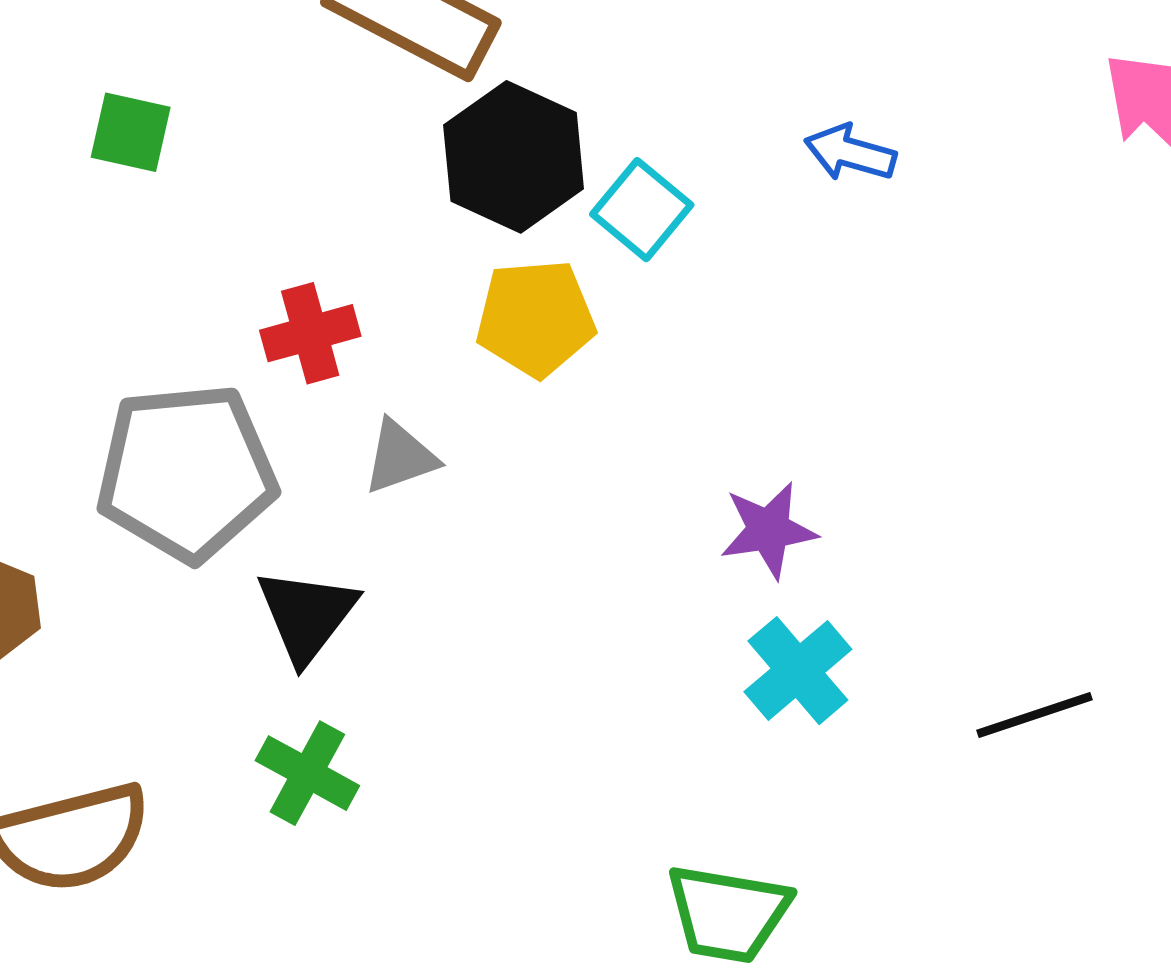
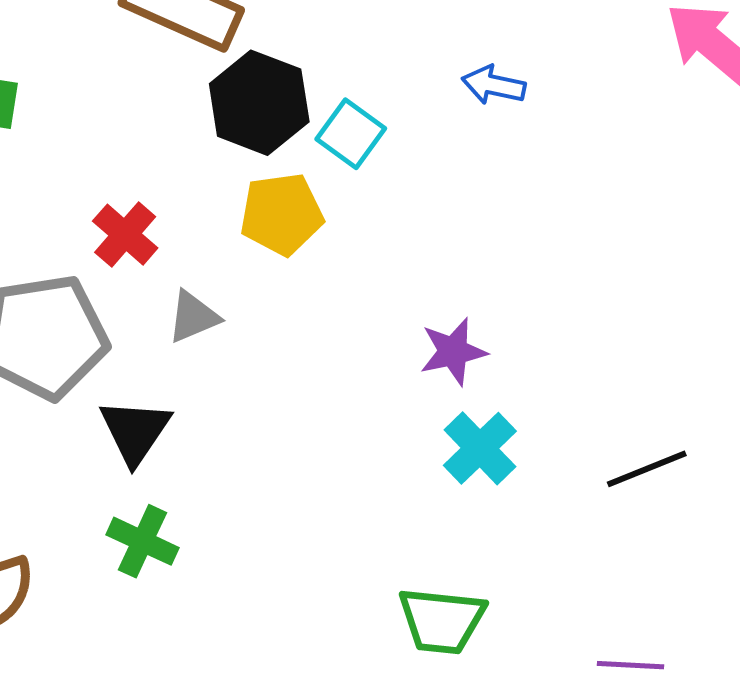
red cross: (310, 333) -> (125, 235), turned -30

